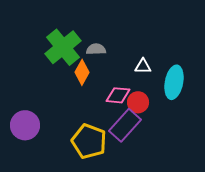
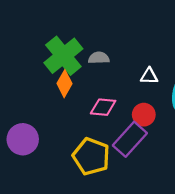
orange diamond: (82, 72) -> (64, 84), moved
pink diamond: (118, 95) -> (103, 107), moved

